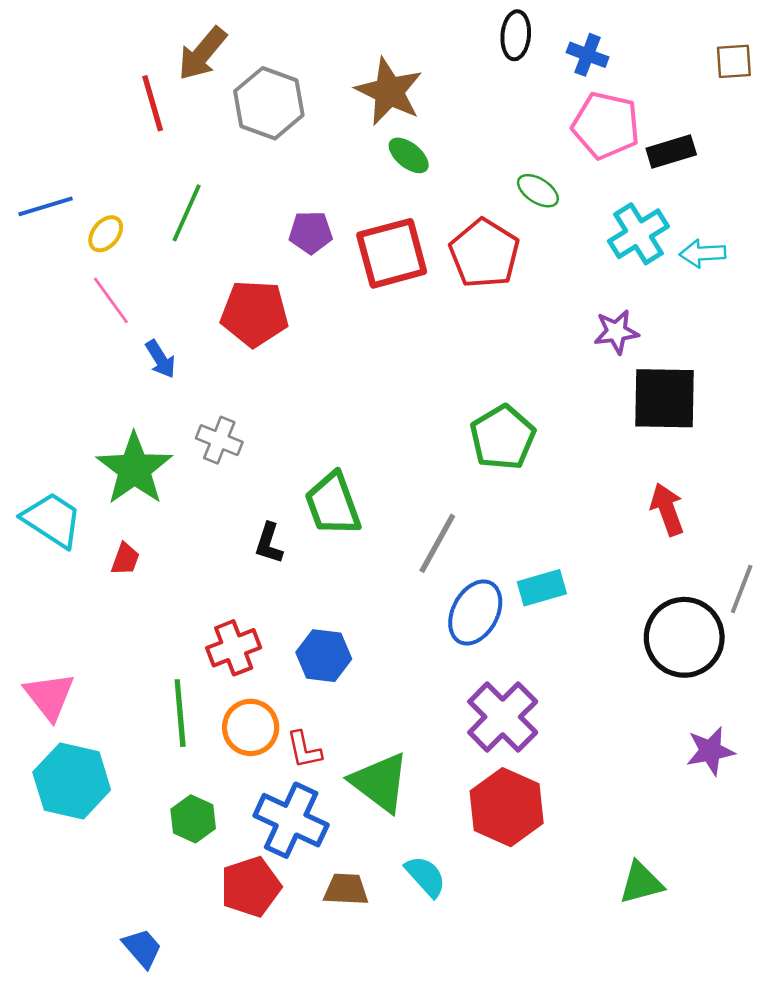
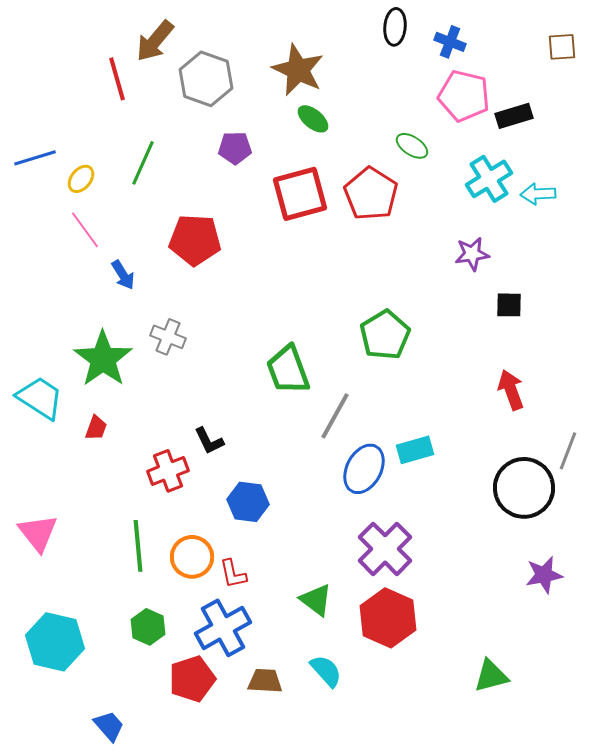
purple pentagon: (311, 232) -> (235, 148), moved
black square: (665, 398) -> (509, 305), size x0.5
green trapezoid: (333, 504) -> (288, 370), moved
black L-shape: (269, 543) -> (209, 441), moved, turned -44
red cross: (234, 648) -> (168, 471), moved
cyan hexagon: (72, 781) -> (55, 642), moved
green triangle: (380, 782) -> (316, 600), moved, size x0.7
blue cross: (291, 820) -> (223, 628), turned 36

